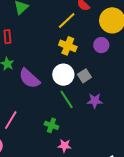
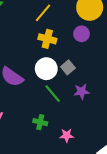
pink star: (64, 146) -> (67, 135), moved

